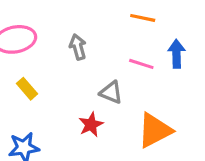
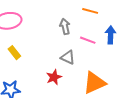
gray arrow: (78, 47) -> (65, 26), moved

